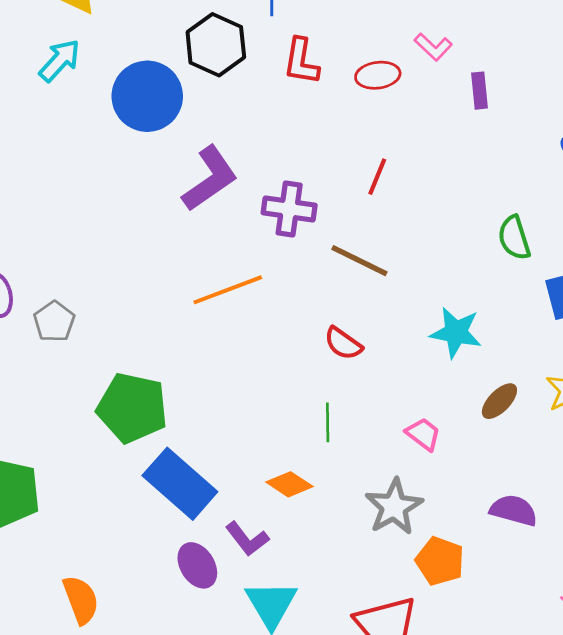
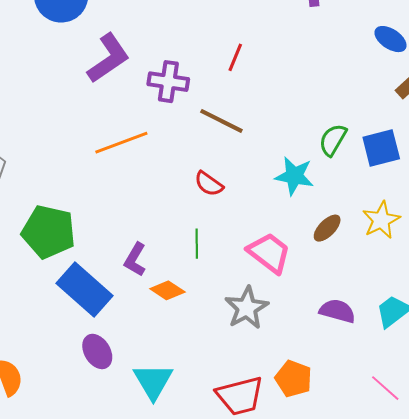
green semicircle: (514, 238) -> (333, 140), moved, turned 48
pink trapezoid: (423, 434) -> (269, 253), size x1.6
purple L-shape: (247, 539) -> (135, 260), moved, turned 68
orange pentagon: (440, 561) -> (294, 379), moved

